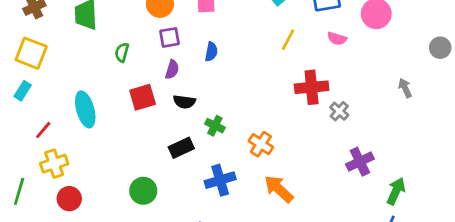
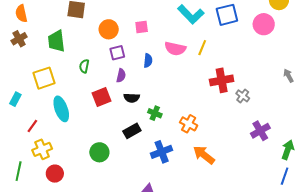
pink semicircle: (337, 39) -> (175, 49), moved, size x1.5
yellow square: (31, 53) -> (44, 78), moved, turned -35
green circle: (143, 191) -> (99, 152), moved

